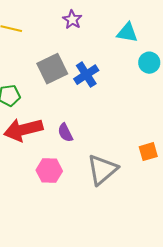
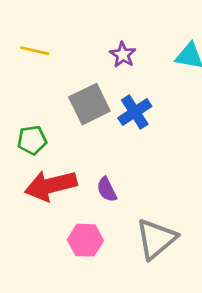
purple star: (72, 20) -> (123, 55), moved

